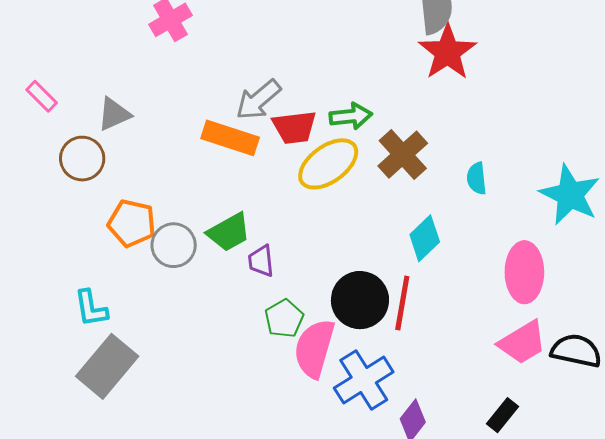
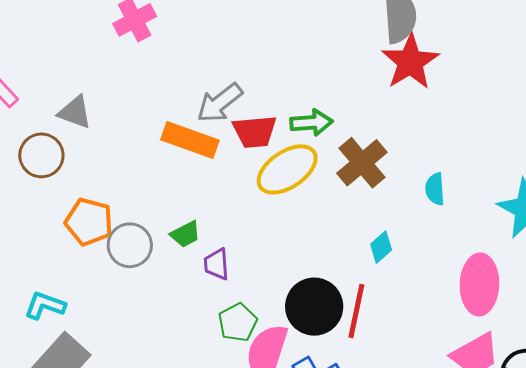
gray triangle: (114, 114) -> (75, 112), turned 42
green trapezoid: (229, 232) -> (185, 234), size x0.7
cyan diamond: (425, 238) -> (381, 247), size x0.7
cyan L-shape: (91, 308) -> (45, 305), turned 117

